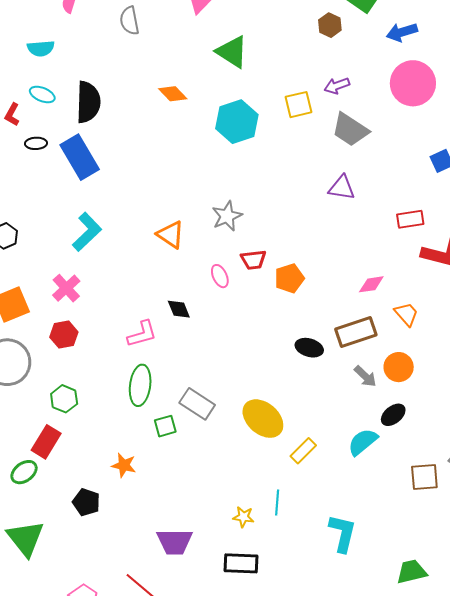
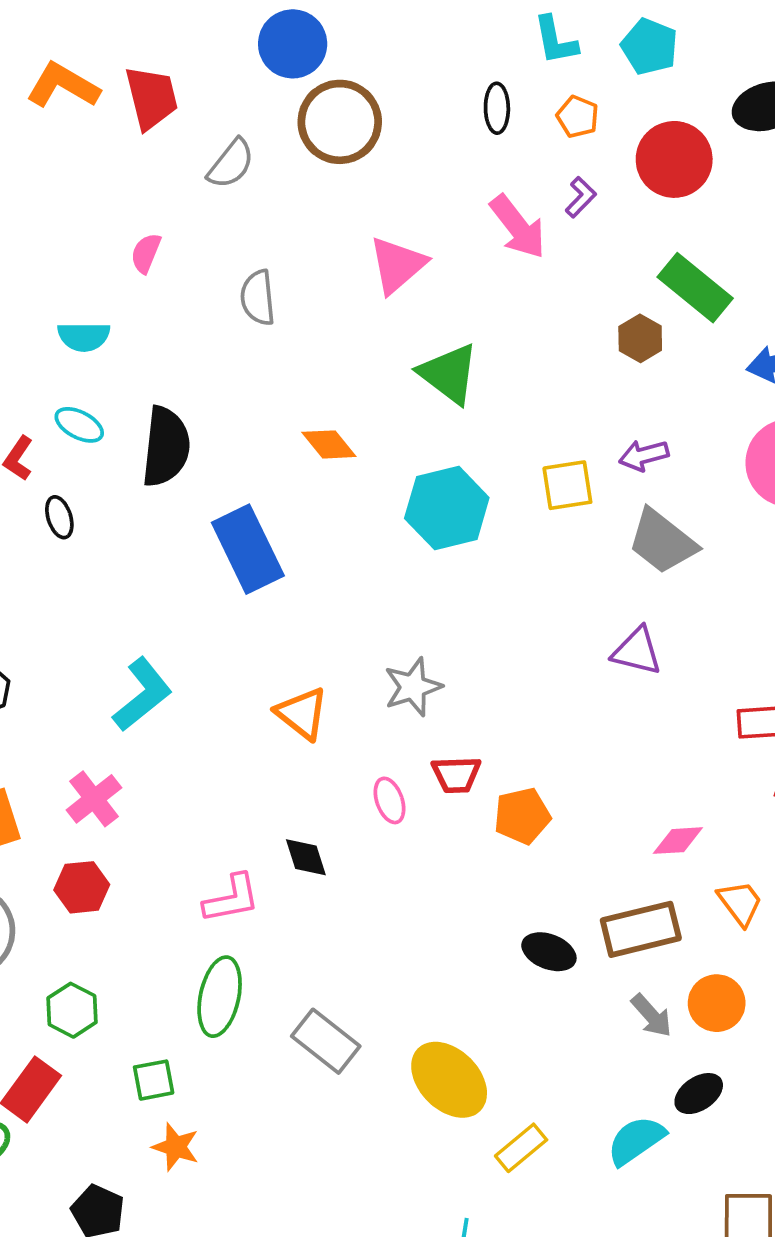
black ellipse: (36, 143) -> (59, 517), turned 70
blue rectangle: (80, 157) -> (248, 549), moved
green square: (165, 426) -> (154, 1080), moved

